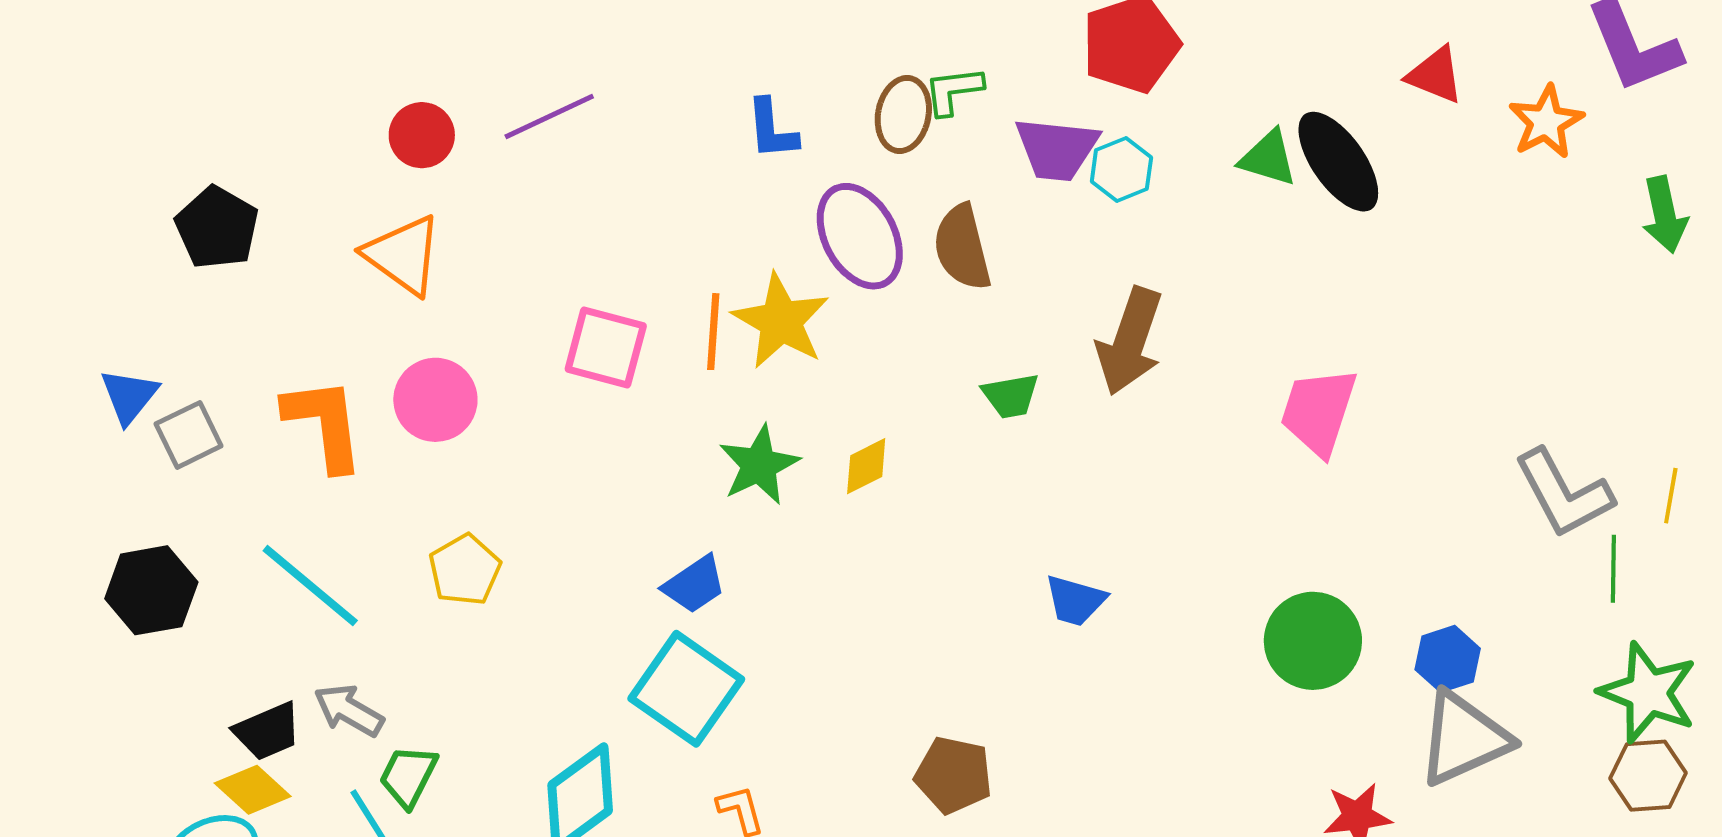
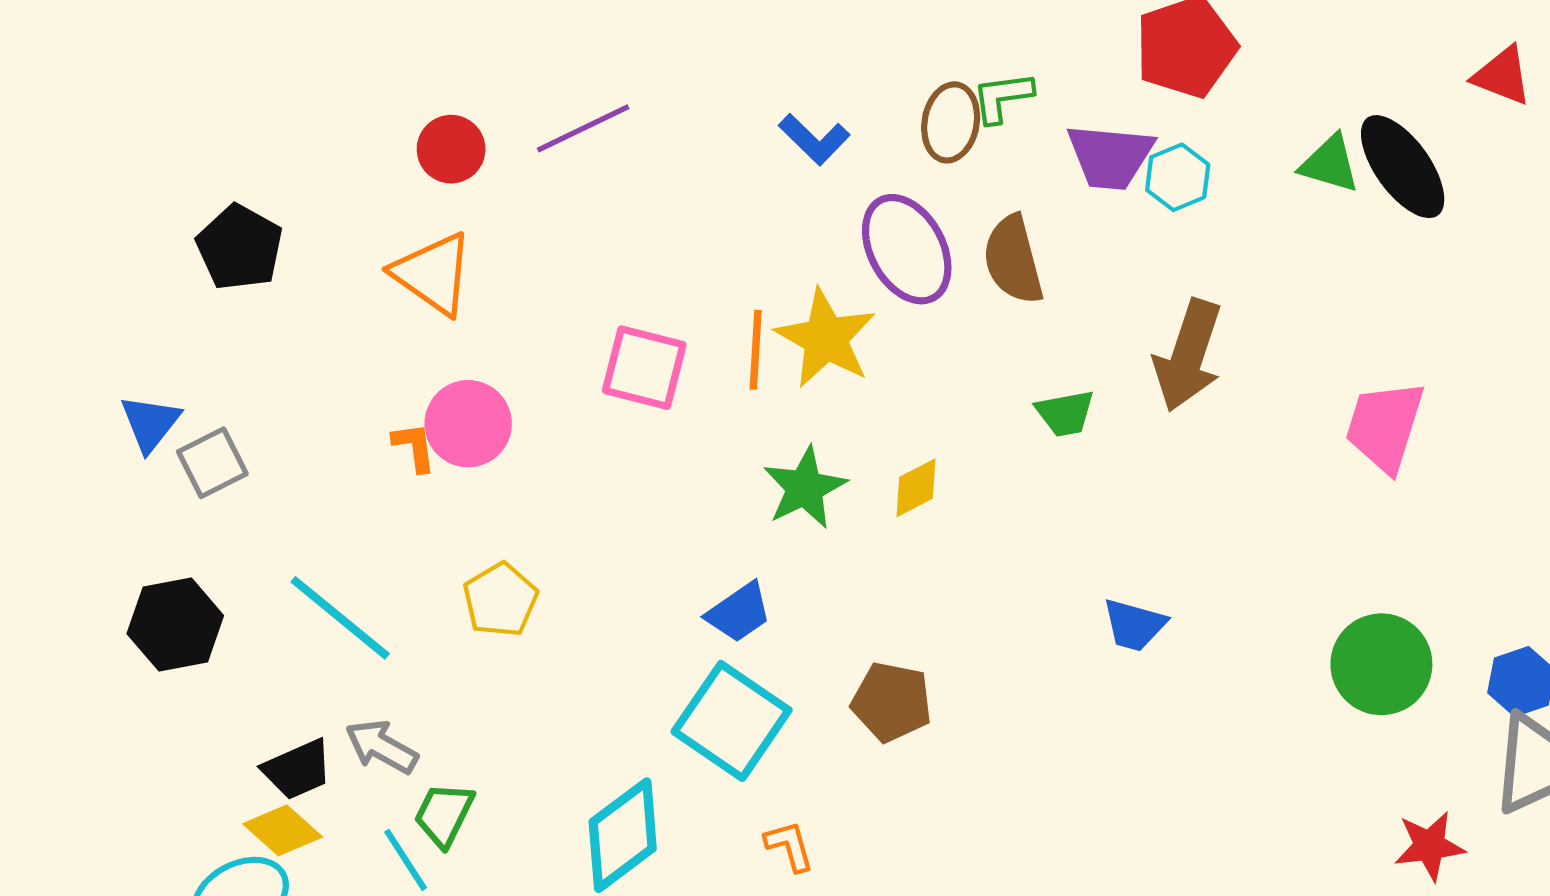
blue L-shape: (772, 129) -> (814, 139), turned -40
orange L-shape: (324, 424) -> (414, 447), moved, size x0.5
brown pentagon: (954, 775) -> (892, 702), moved

